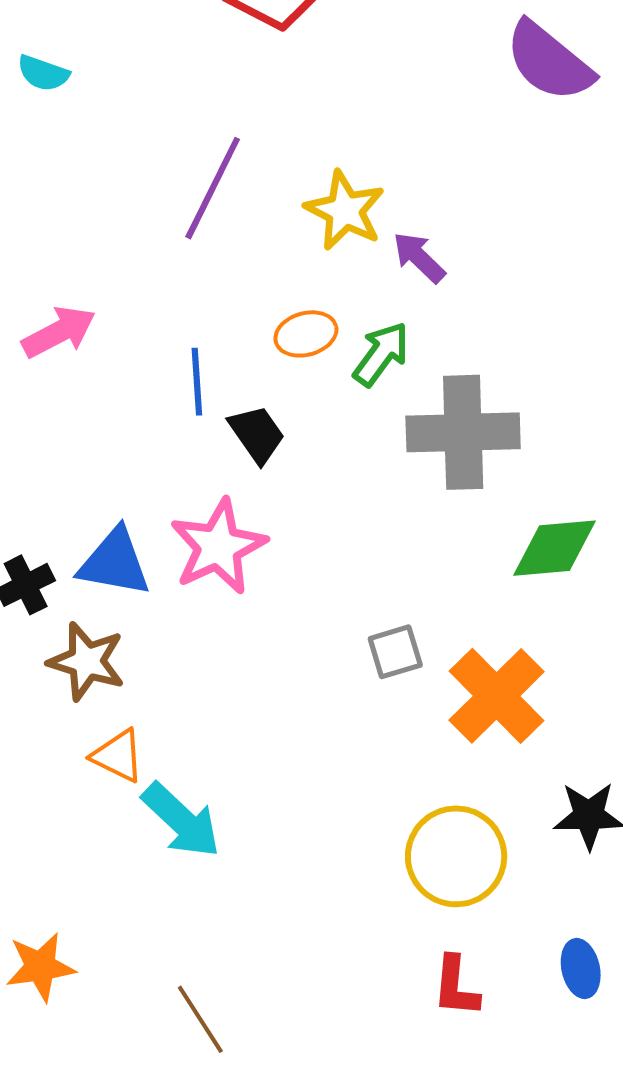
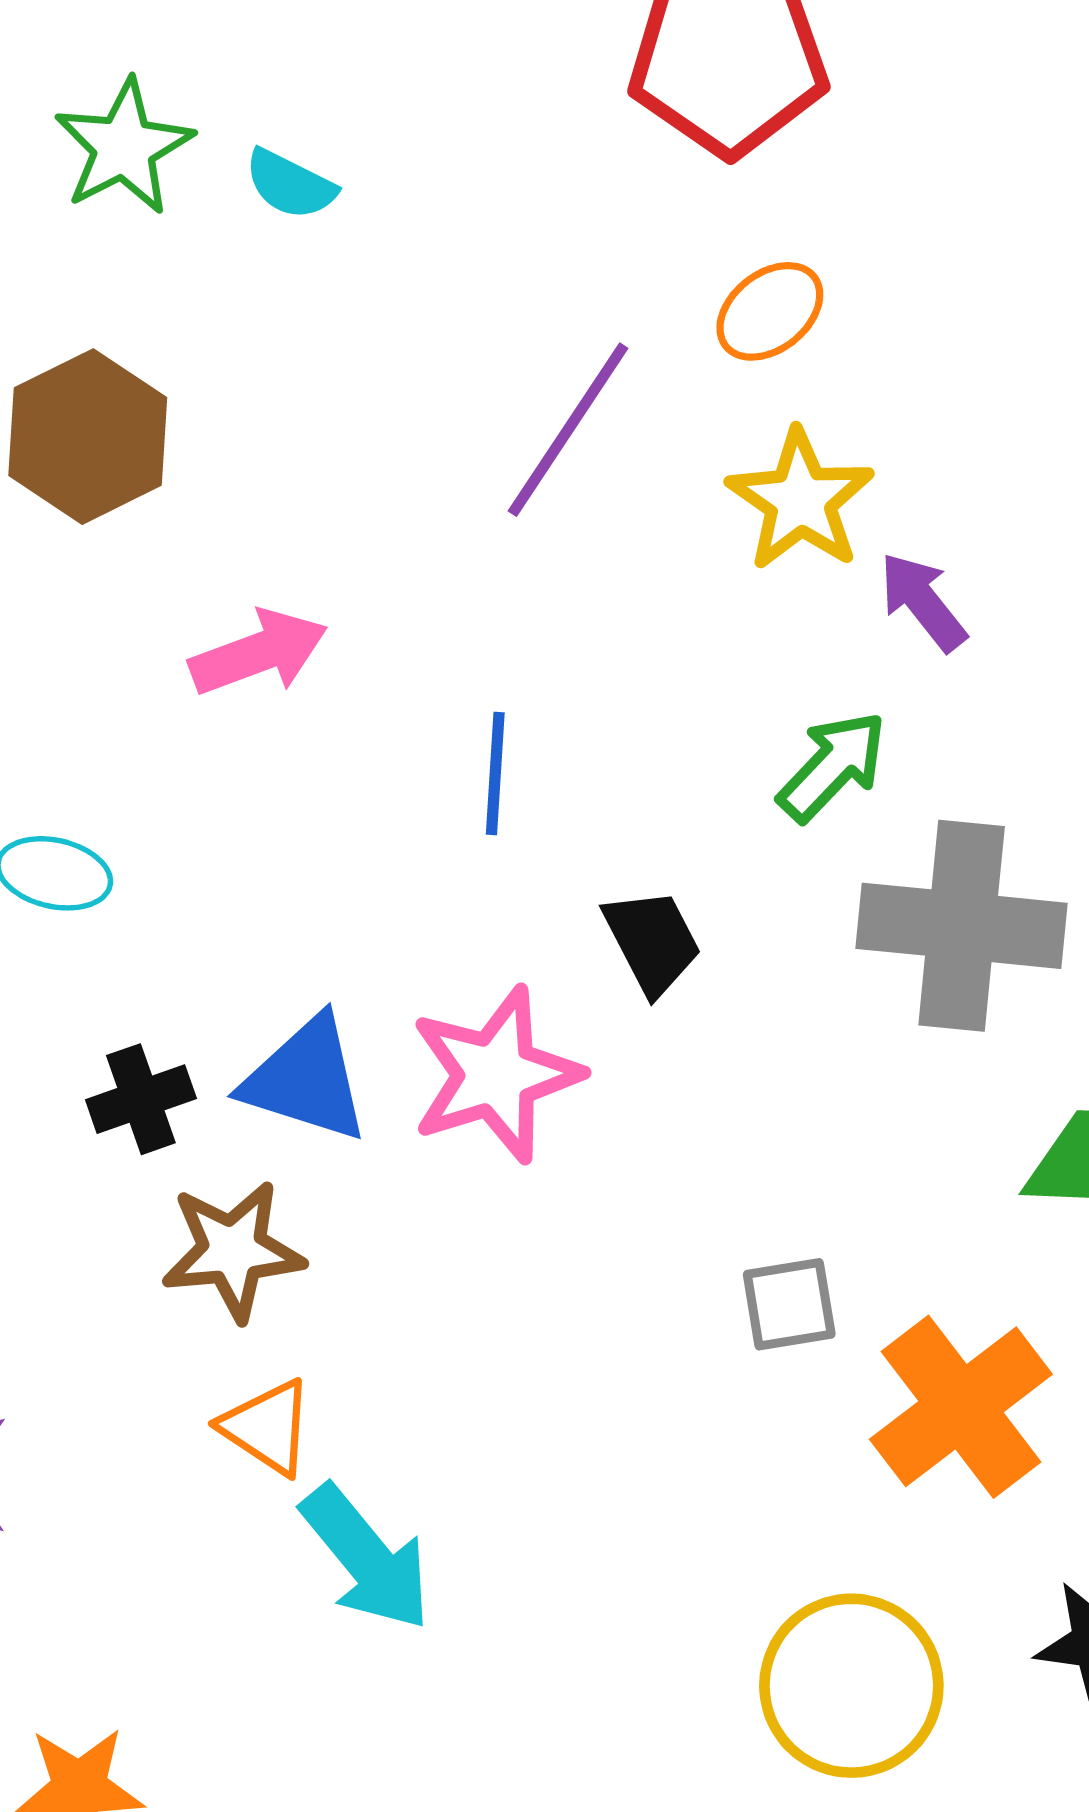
orange ellipse: (306, 334) -> (770, 311), moved, turned -30
black trapezoid: (257, 434) -> (652, 941), moved
brown star: (87, 661) -> (233, 1251), turned -30

